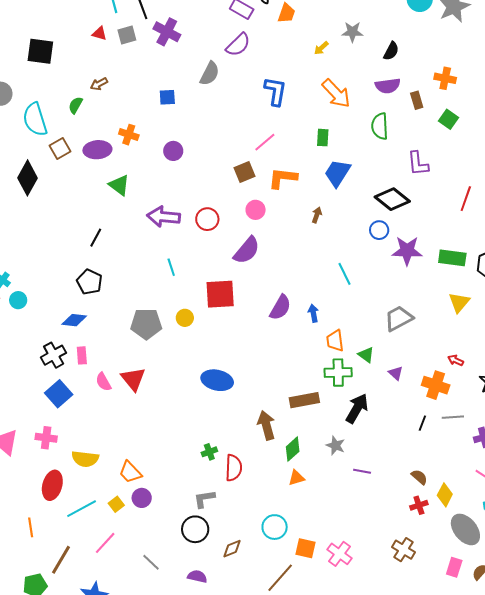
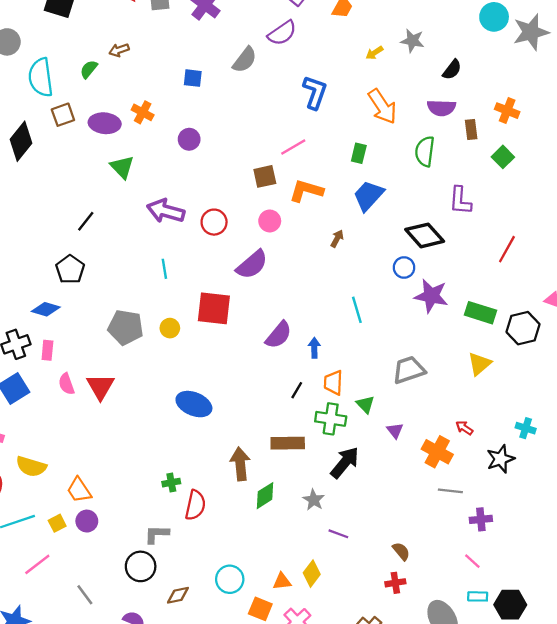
black line: (422, 423) -> (297, 390), moved
orange triangle: (296, 478) -> (282, 581), moved
yellow diamond: (445, 495) -> (312, 574), moved

